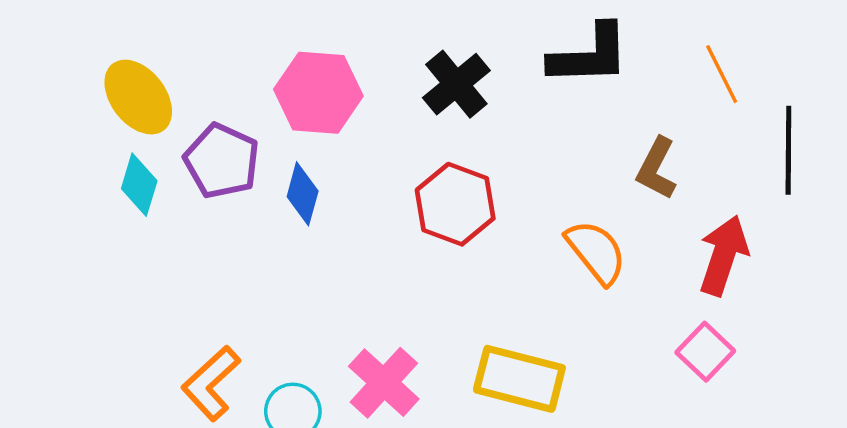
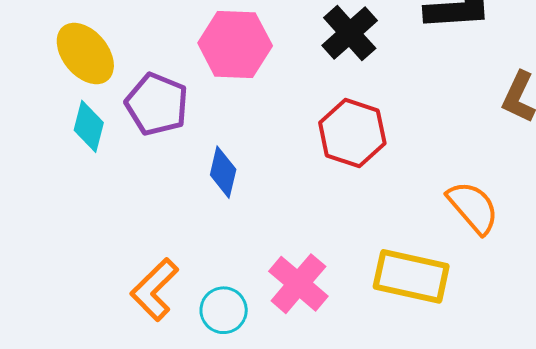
blue diamond: (303, 194) -> (223, 172), moved
orange semicircle: (596, 252) -> (473, 207), moved

